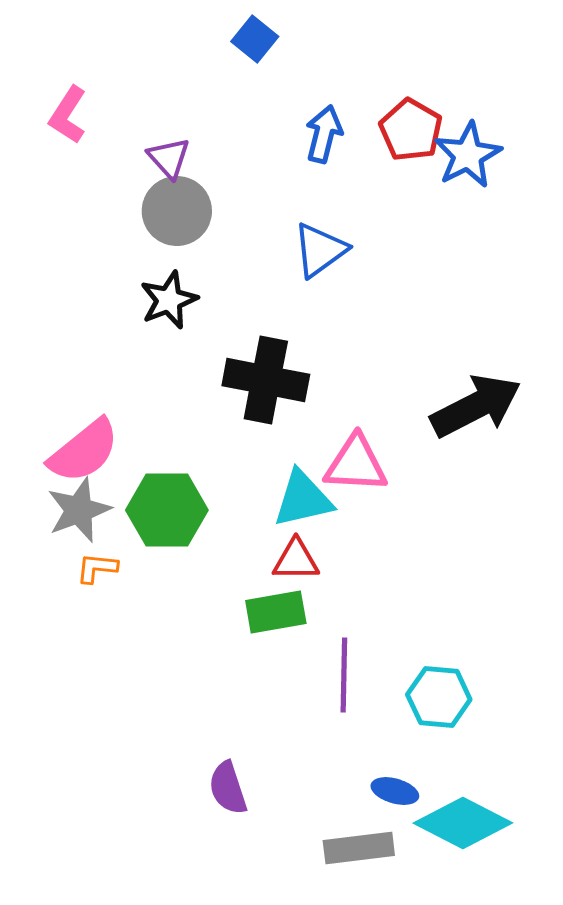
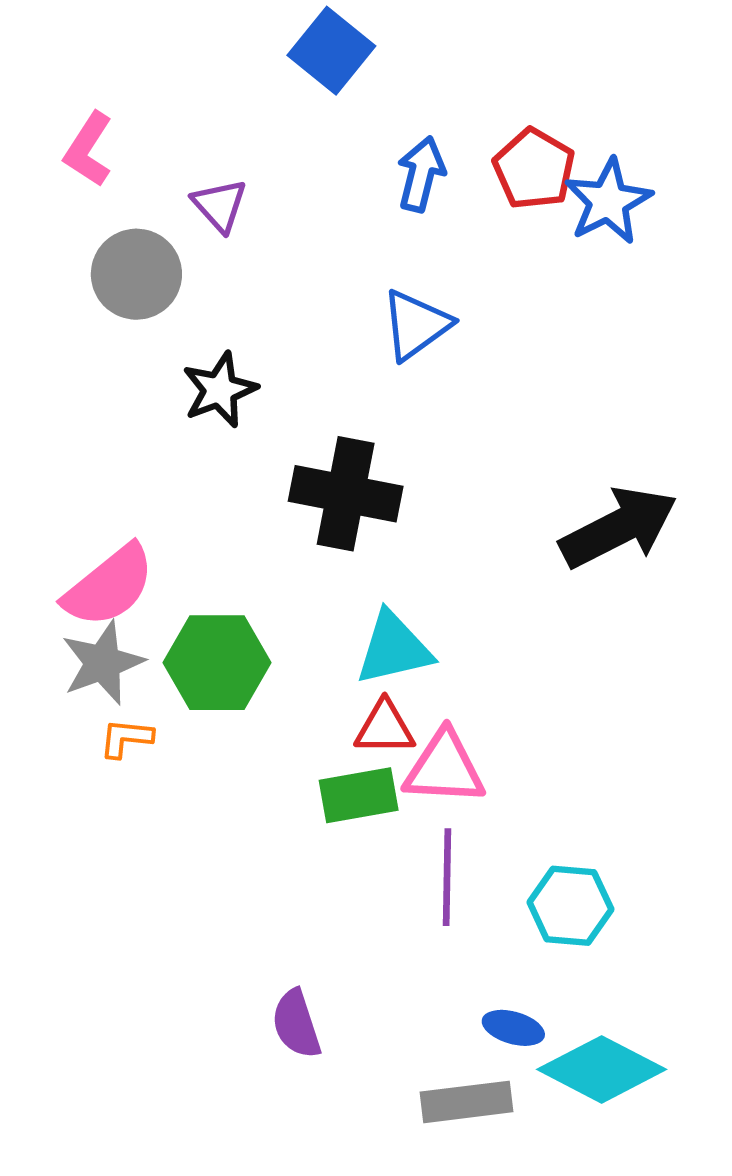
blue square: (255, 39) -> (331, 51), size x1.4
gray circle: (177, 211) -> (136, 274), moved
pink triangle: (356, 464) -> (444, 768), moved

